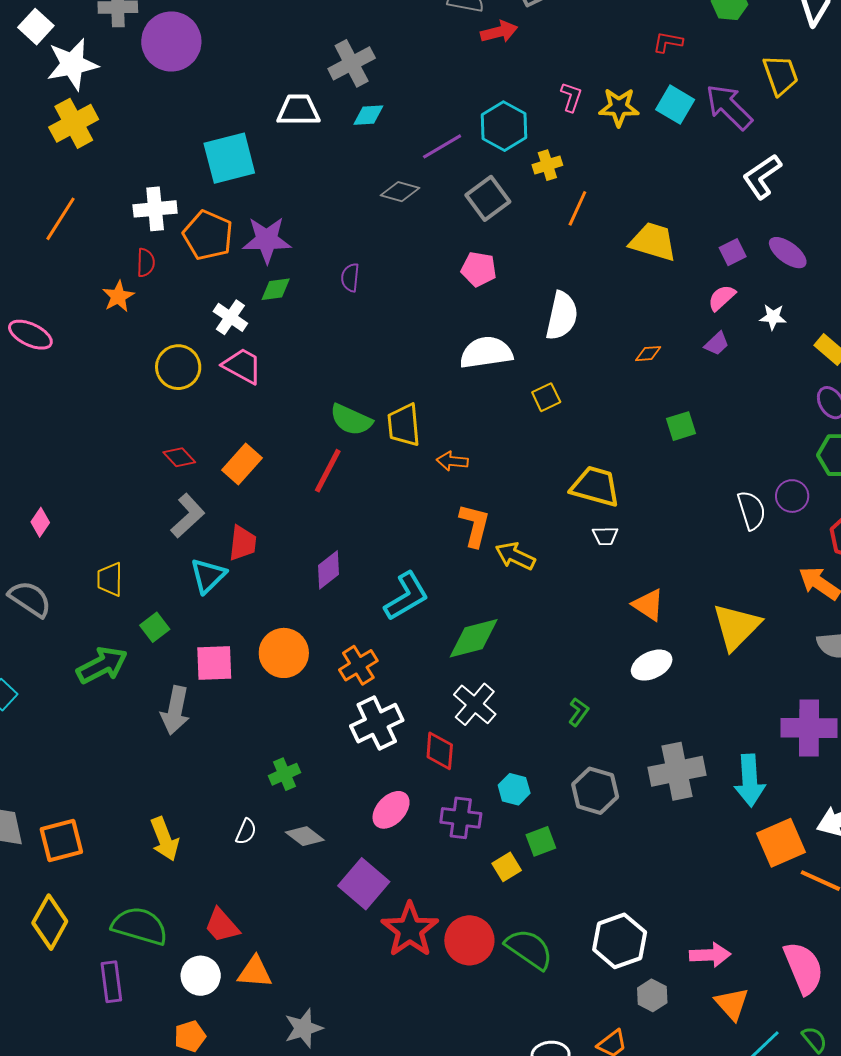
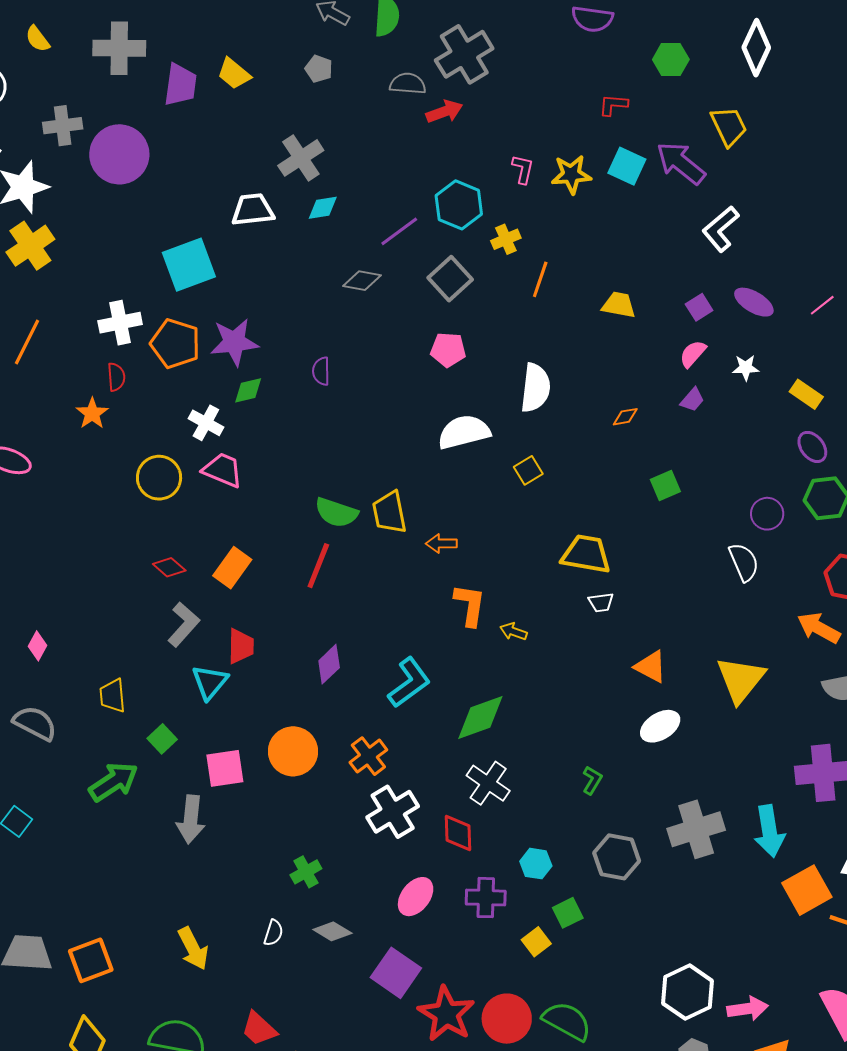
yellow trapezoid: (653, 242) -> (619, 305), size x0.7
purple circle: (792, 496) -> (767, 514), moved
yellow arrow: (515, 556) -> (513, 631), size x0.7
white hexagon: (620, 941) -> (688, 992), moved

